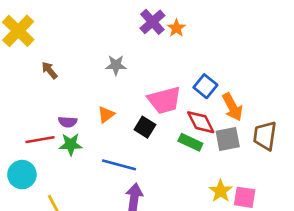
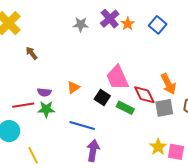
gray star: (116, 65) -> (81, 24), moved
blue square: (205, 86) -> (158, 25), moved
pink trapezoid: (164, 100) -> (117, 78), turned 80
green rectangle: (190, 142) -> (125, 108), moved

